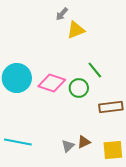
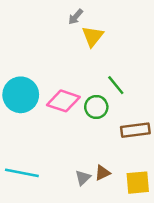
yellow triangle: (76, 30) -> (93, 36), turned -30

